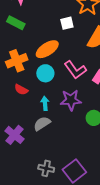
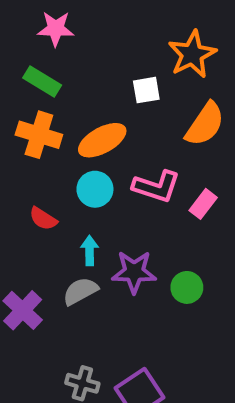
orange cross: (17, 61) -> (39, 135), moved, turned 35
pink L-shape: (75, 70) -> (156, 186), turned -40
purple star: (71, 100) -> (134, 272), moved

